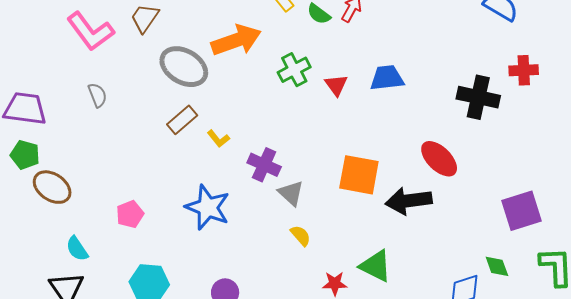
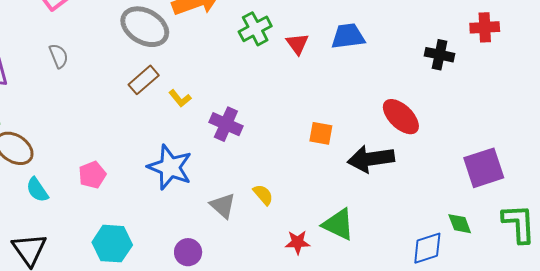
black cross: (478, 97) -> (440, 55), size x0.7
orange square: (359, 175) -> (321, 133), size x0.6
gray triangle: (291, 193) -> (223, 206), moved
cyan semicircle: (77, 249) -> (37, 190), moved

